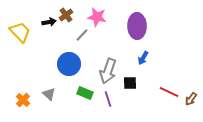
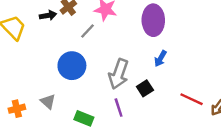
black square: (130, 83) -> (145, 88), turned -32
green rectangle: (85, 93) -> (84, 118), moved
orange cross: (23, 100) -> (17, 109), turned 32

